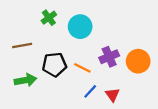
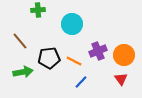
green cross: (49, 18) -> (38, 10), moved, turned 32
brown line: (22, 46) -> (20, 41), turned 60
red triangle: (112, 95) -> (121, 79), moved

